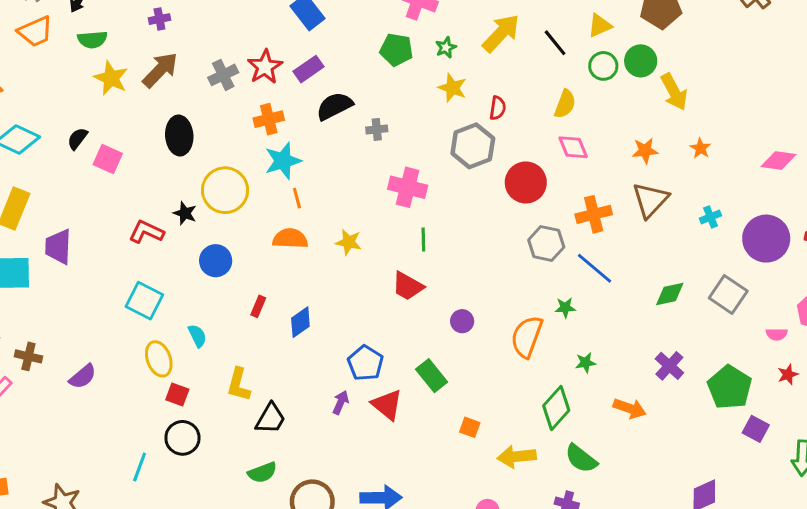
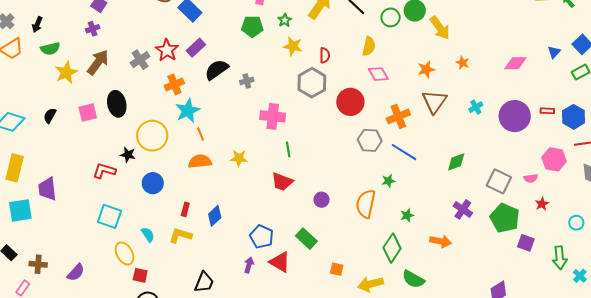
yellow star: (111, 78) -> (66, 72), turned 30
pink square: (108, 159) -> (88, 113), moved, turned -30
gray square: (728, 295) -> (499, 181), moved
yellow L-shape: (239, 385) -> (180, 235), moved, turned 100

